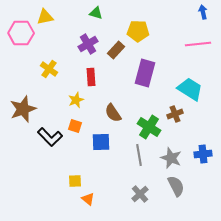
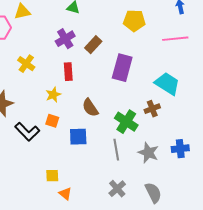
yellow pentagon: (138, 31) -> (134, 21), moved
gray semicircle: (176, 186) -> (153, 193), moved

